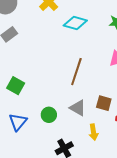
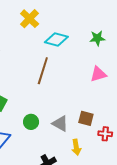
brown line: (76, 72) -> (43, 71), moved
green circle: (49, 115) -> (31, 122), moved

